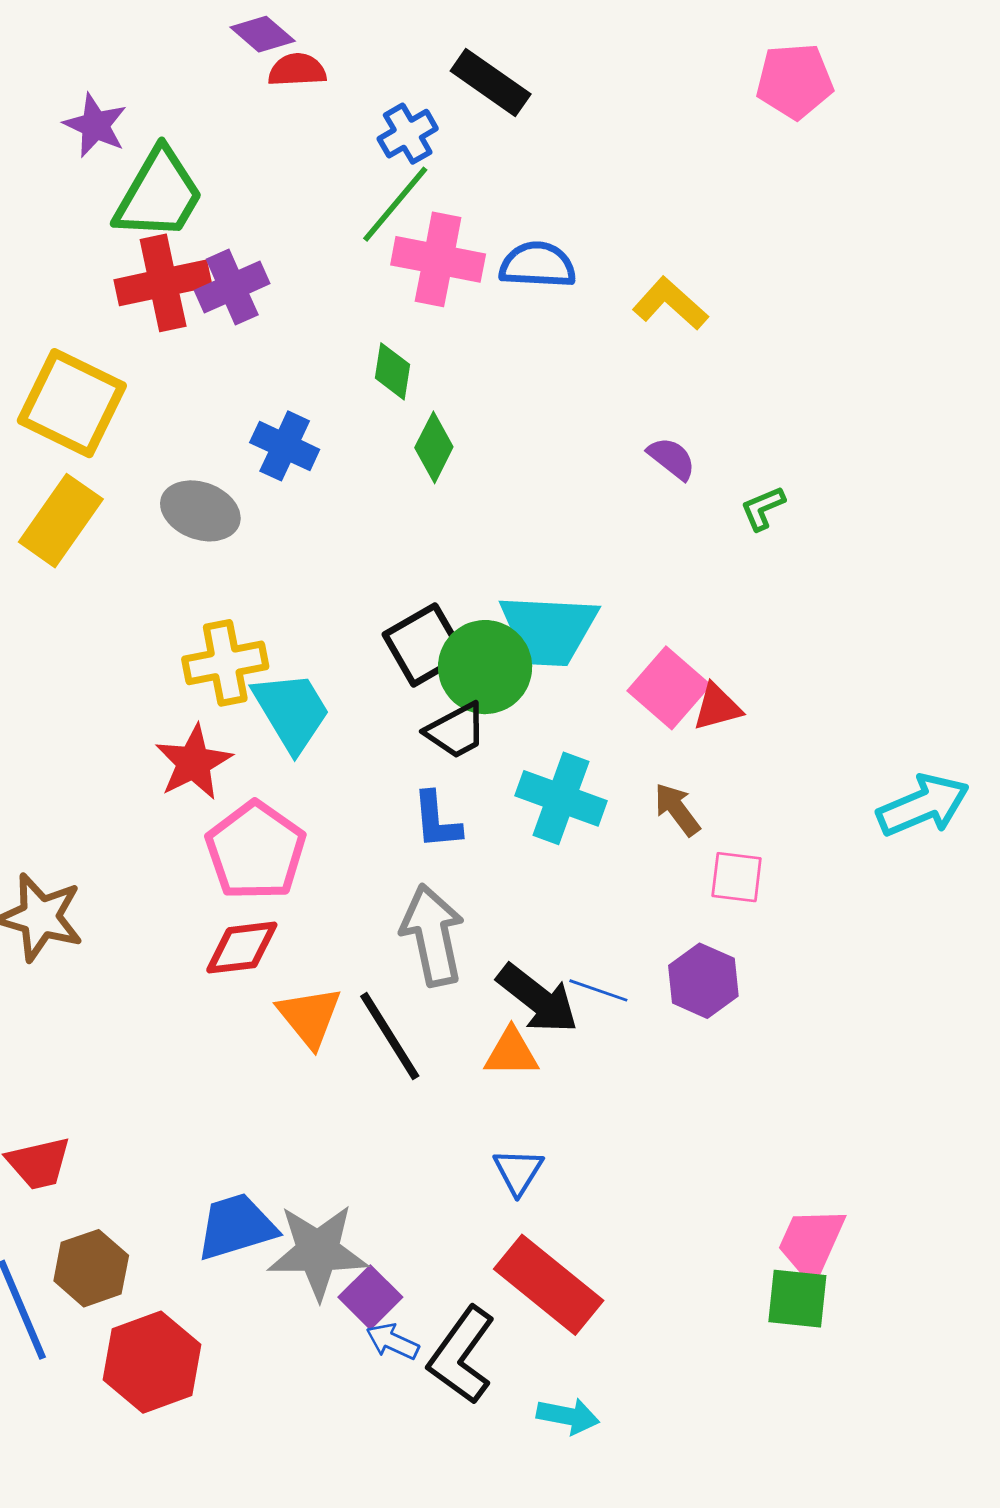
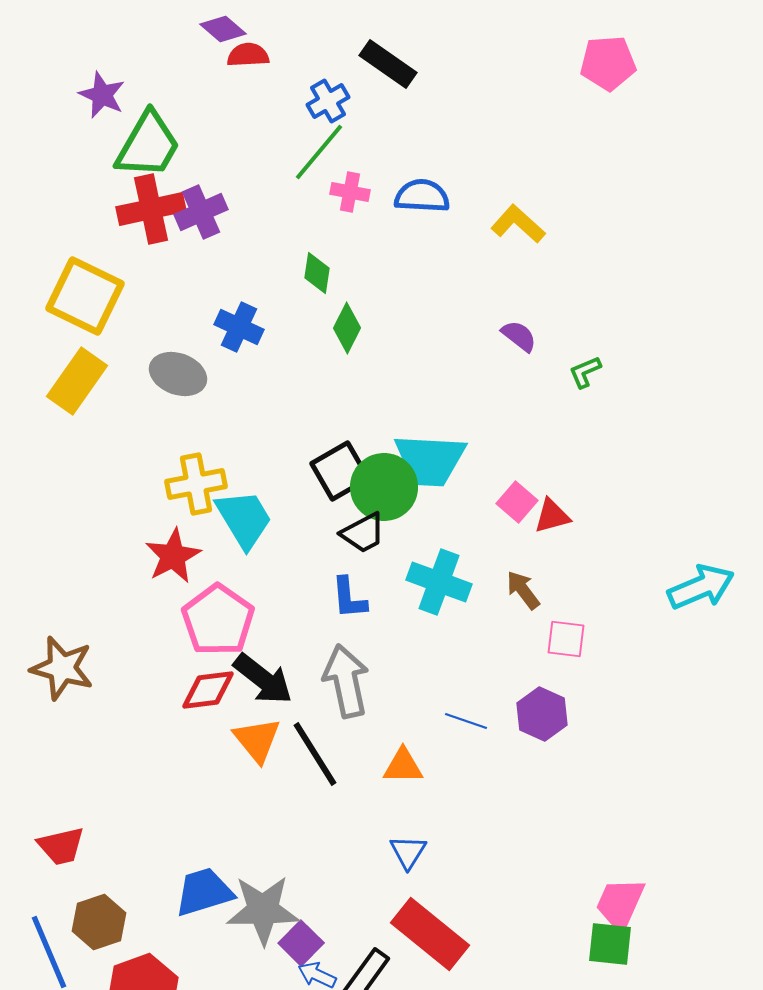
pink cross: (438, 259) -> (350, 192), size x0.6
pink square: (669, 688) -> (517, 502), size x0.7
black arrow: (538, 999) -> (263, 679), moved

